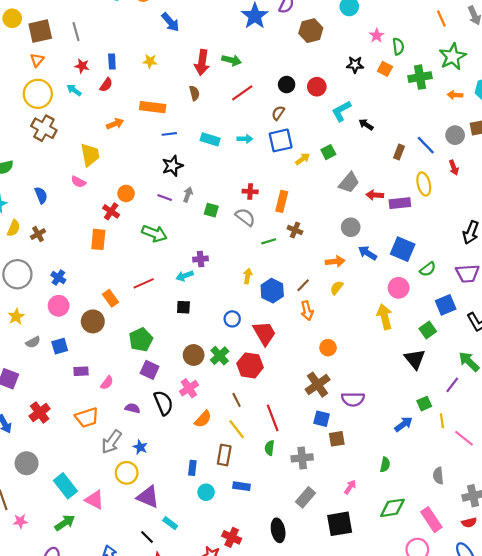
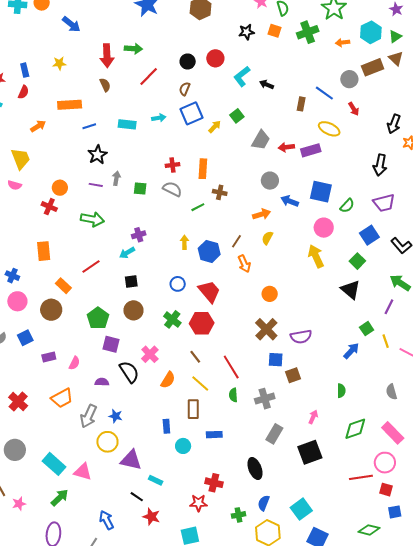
yellow ellipse: (424, 184) -> (329, 129), turned -40
orange rectangle: (98, 239) -> (44, 251), moved
brown circle: (194, 355) -> (133, 310), moved

